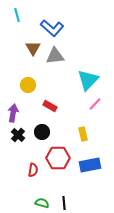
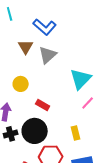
gray triangle: (55, 56) -> (48, 55), turned -36
black circle: (42, 132) -> (35, 131), size x1.6
black cross: (18, 135) -> (11, 134), turned 32

